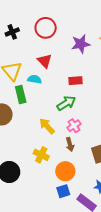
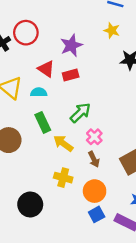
red circle: (46, 28) -> (26, 33), moved
purple star: (81, 44) -> (71, 45), moved
red rectangle: (76, 81) -> (71, 75), moved
green rectangle: (21, 95) -> (43, 122), moved

